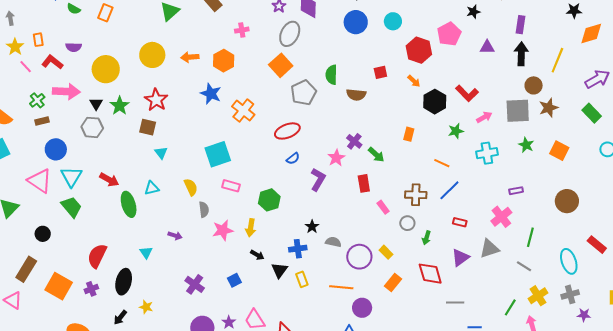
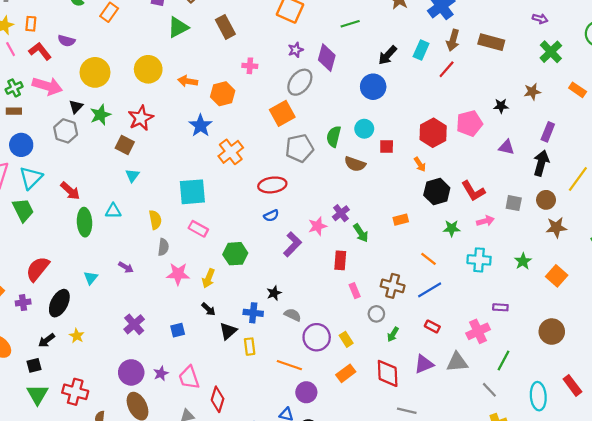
cyan circle: (393, 21) -> (364, 129), moved
gray square: (518, 111) -> (514, 203), moved, size x0.6
orange rectangle: (409, 134) -> (401, 220), turned 48

